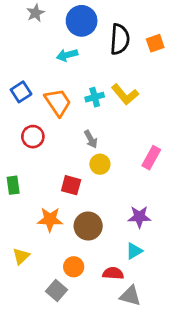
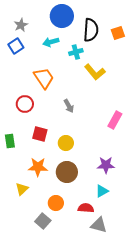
gray star: (36, 13) -> (21, 25), moved
blue square: (21, 92) -> (16, 46), moved
cyan cross: (95, 97) -> (76, 52), moved
yellow circle: (100, 164) -> (66, 143), moved
red square: (71, 185) -> (40, 134), moved
yellow triangle: (21, 256) -> (22, 189), moved

